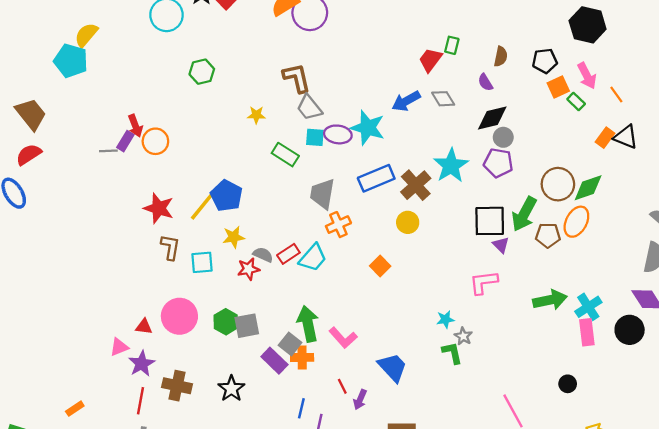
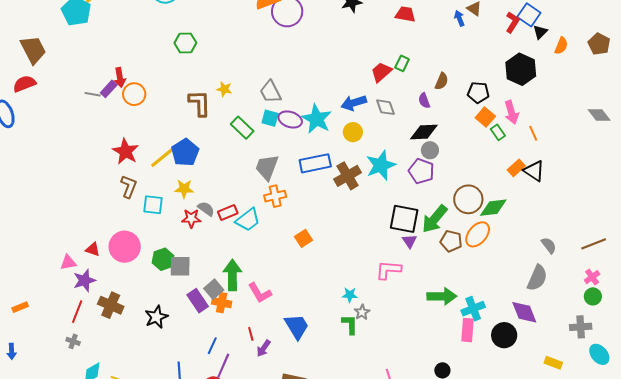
brown L-shape: (297, 78) -> (200, 103), moved
orange square: (558, 87) -> (485, 117), turned -36
yellow circle: (408, 222) -> (353, 132), moved

